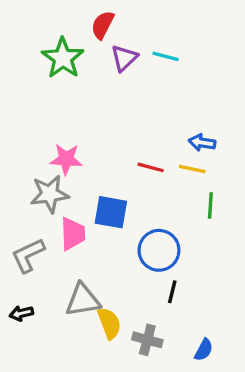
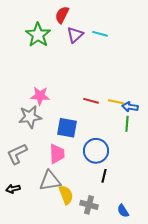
blue arrow: (202, 143) -> (130, 107), moved
pink trapezoid: (73, 234) -> (57, 154), moved
blue semicircle: (204, 350) -> (123, 211), turned 120

